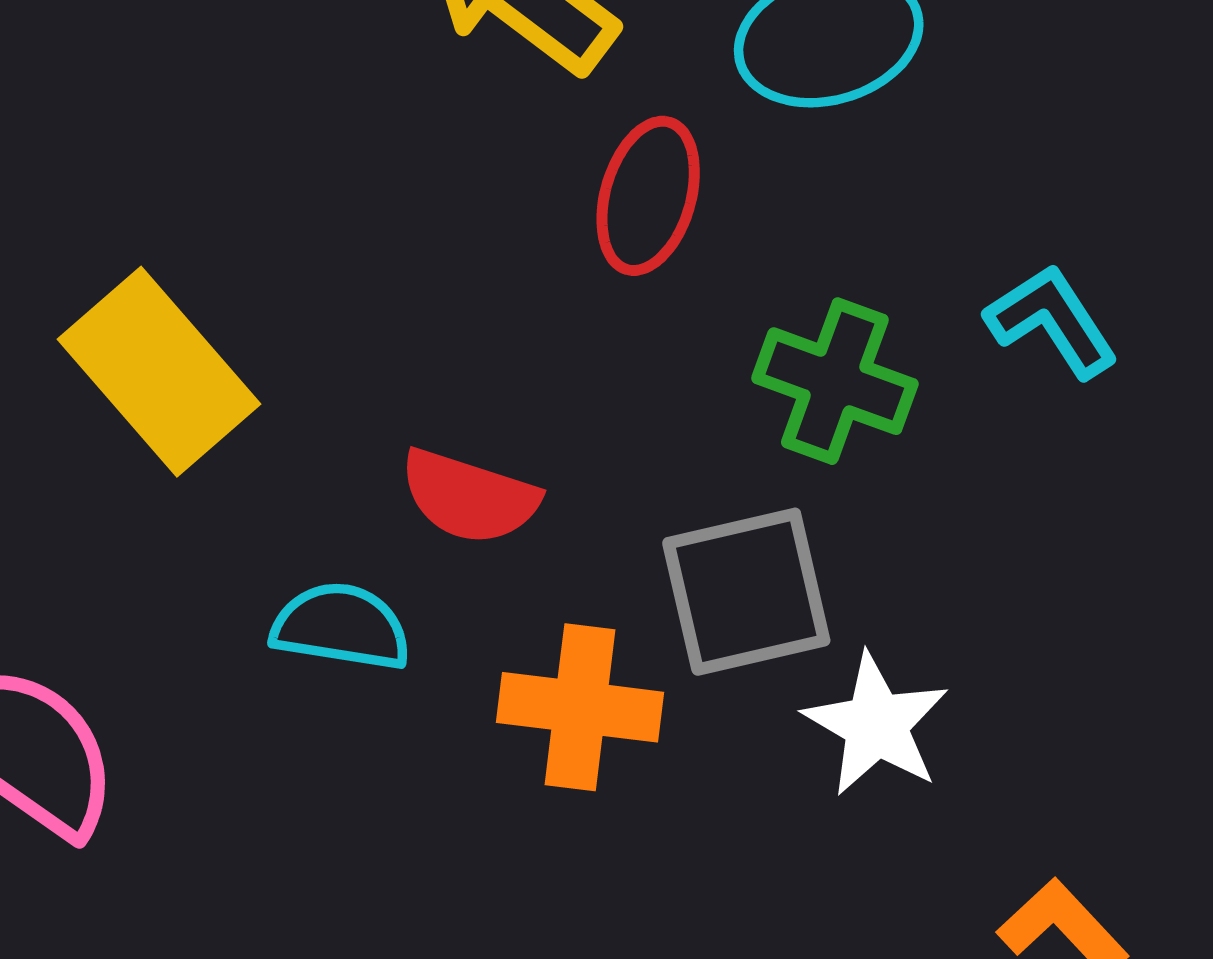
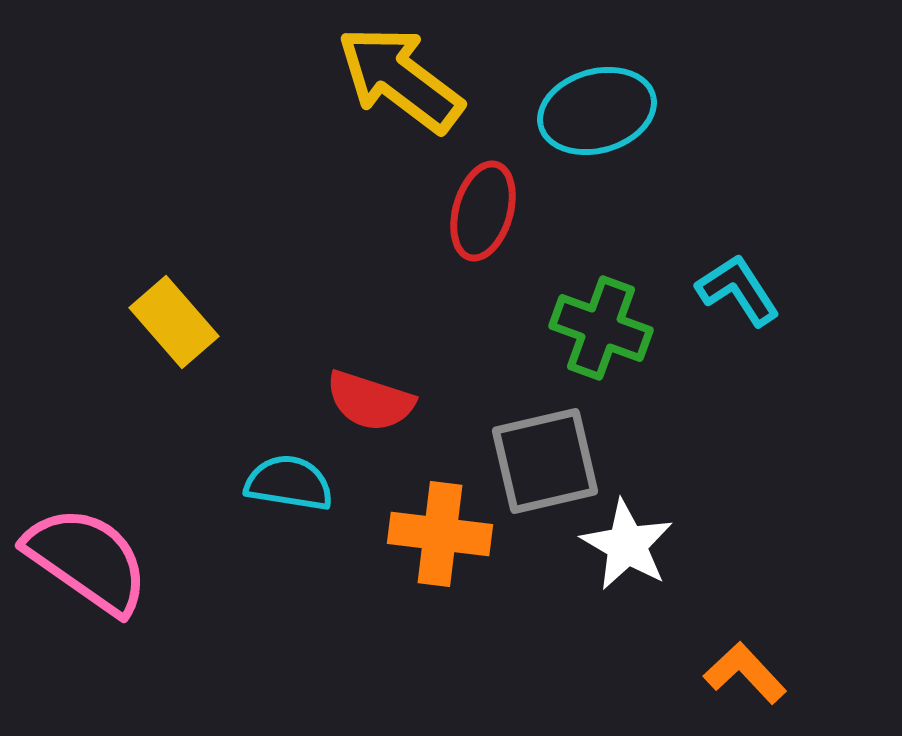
yellow rectangle: (159, 372) -> (174, 322), size x0.7

